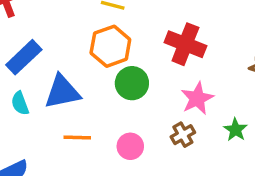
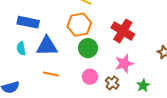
blue rectangle: (24, 57) -> (28, 22), turned 45
brown cross: (183, 135) -> (112, 83), turned -32
pink circle: (130, 146) -> (90, 77), moved

